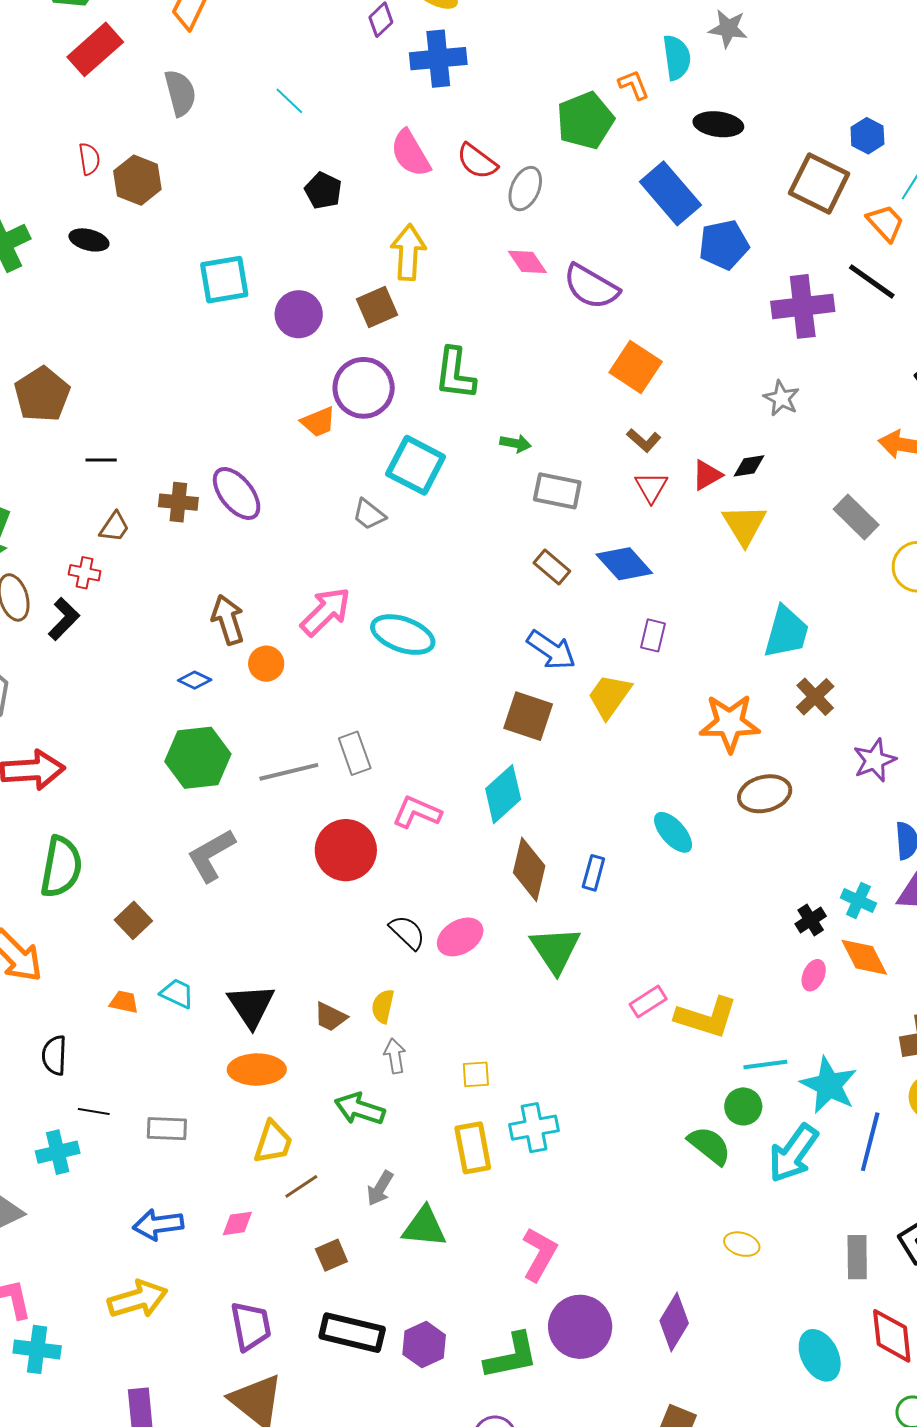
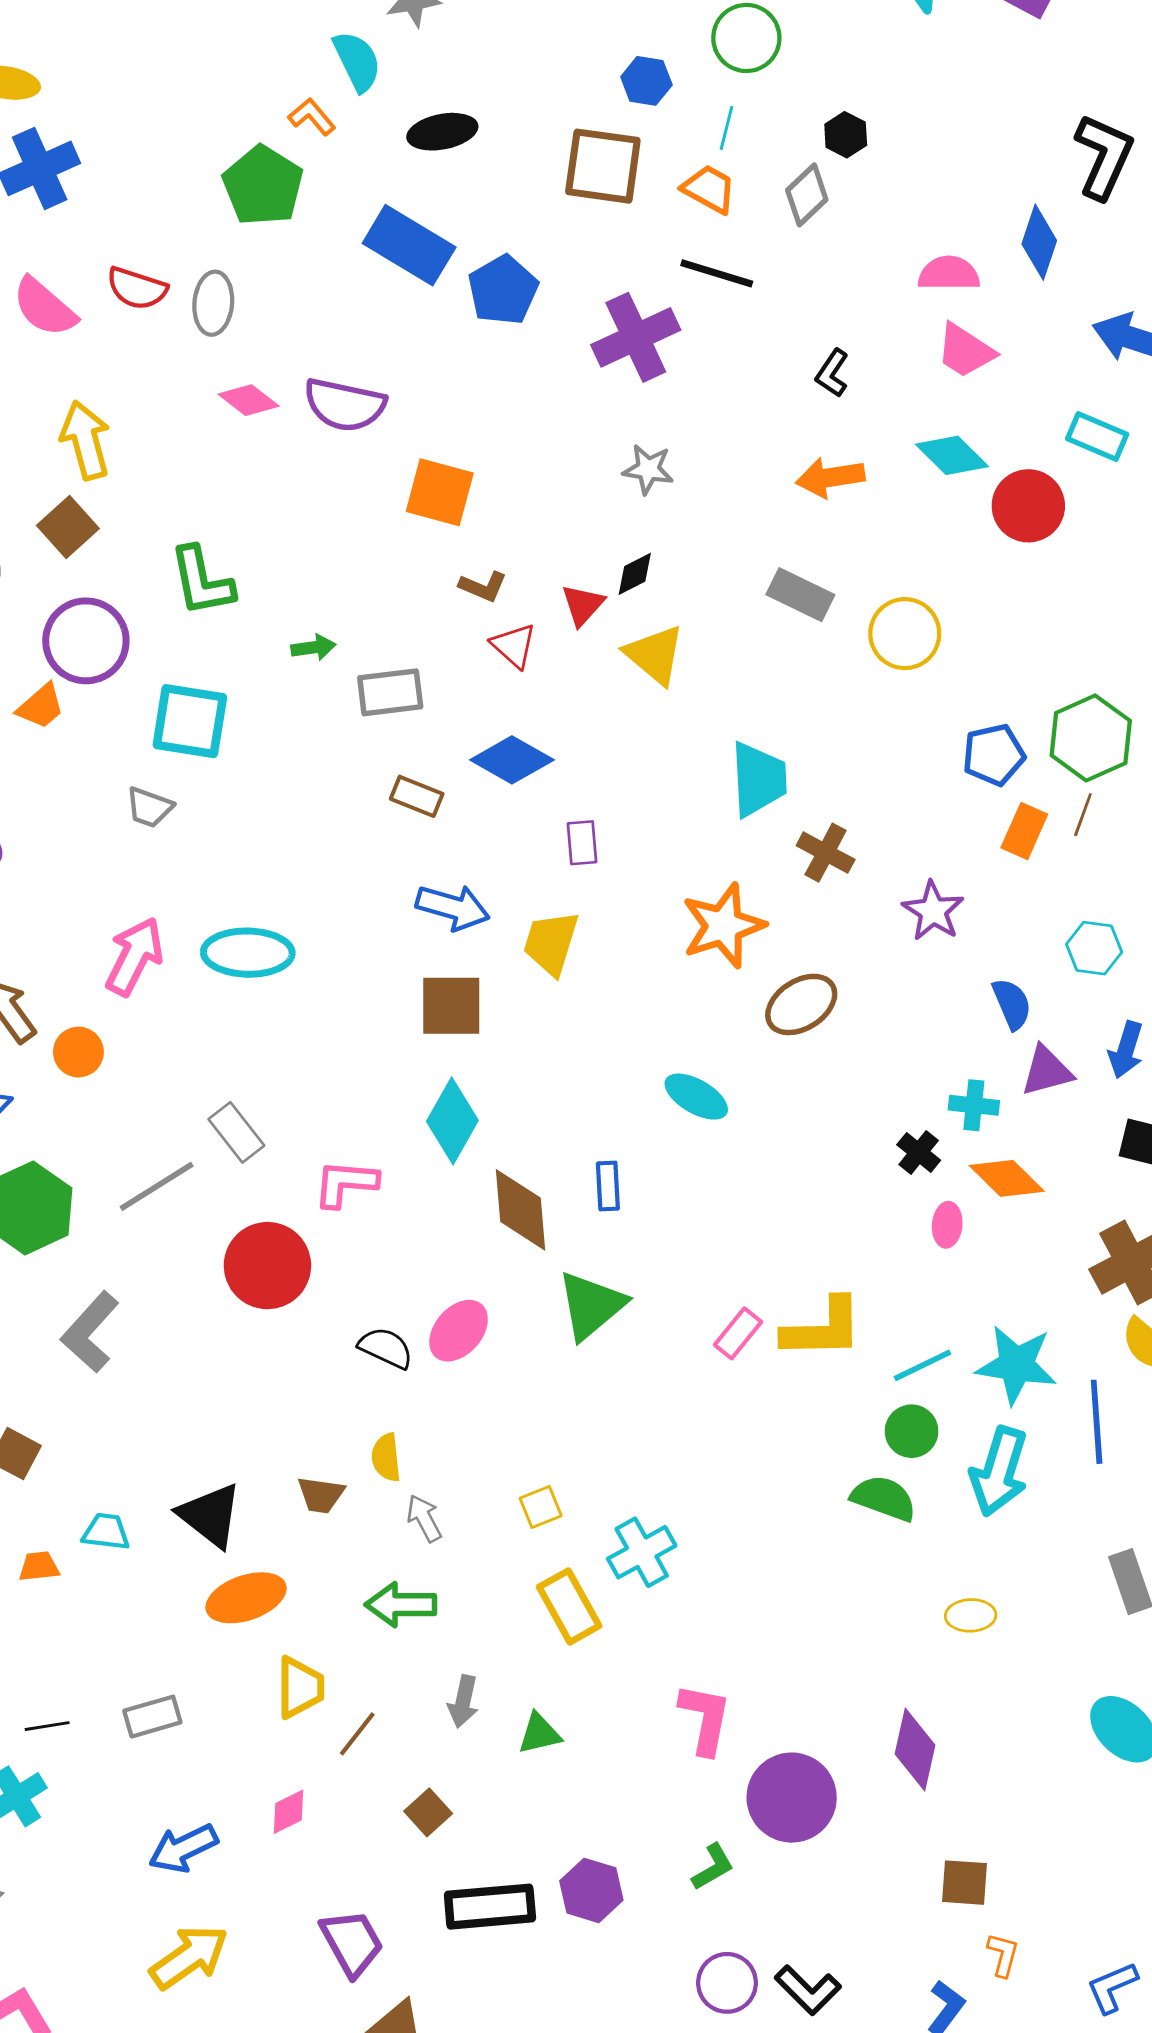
green triangle: (555, 950) -> (591, 1305), turned 42
green triangle: (424, 1227) -> (539, 1734), size x0.7
green L-shape: (511, 1356) -> (713, 1867), size x0.6

